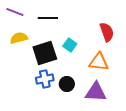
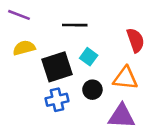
black line: (48, 18) -> (75, 25), moved
black circle: (67, 84) -> (92, 90), moved

